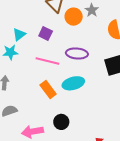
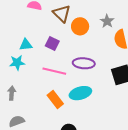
gray star: (92, 10) -> (107, 21), moved
cyan triangle: (19, 34) -> (26, 45), turned 32

